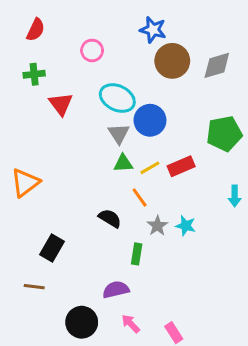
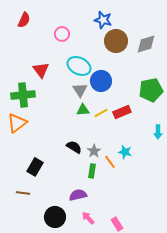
green cross: (34, 74) -> (23, 95), moved, size x1.6
orange line: (140, 197) -> (110, 162), moved
gray star: (157, 226) -> (94, 151), moved

